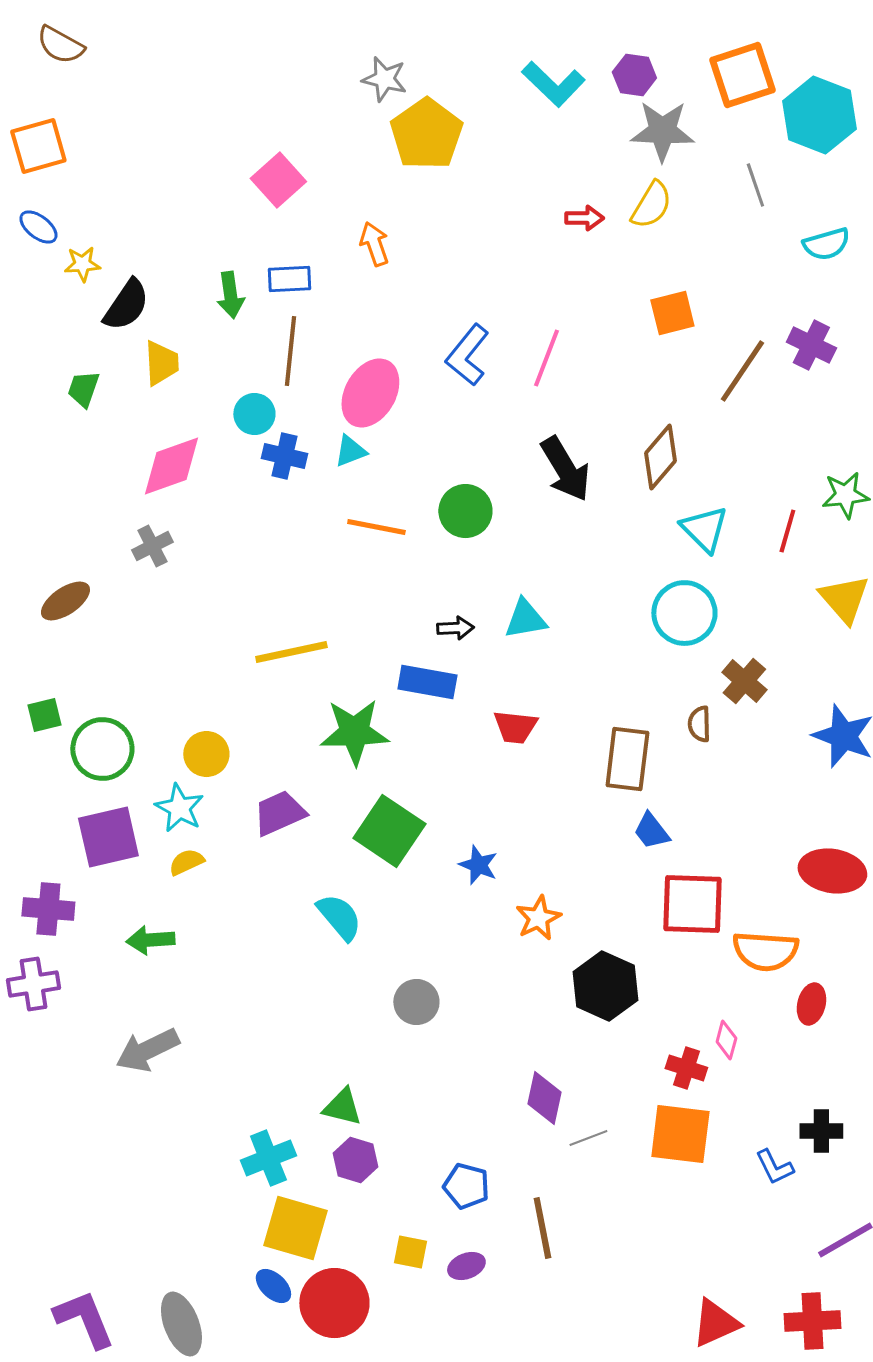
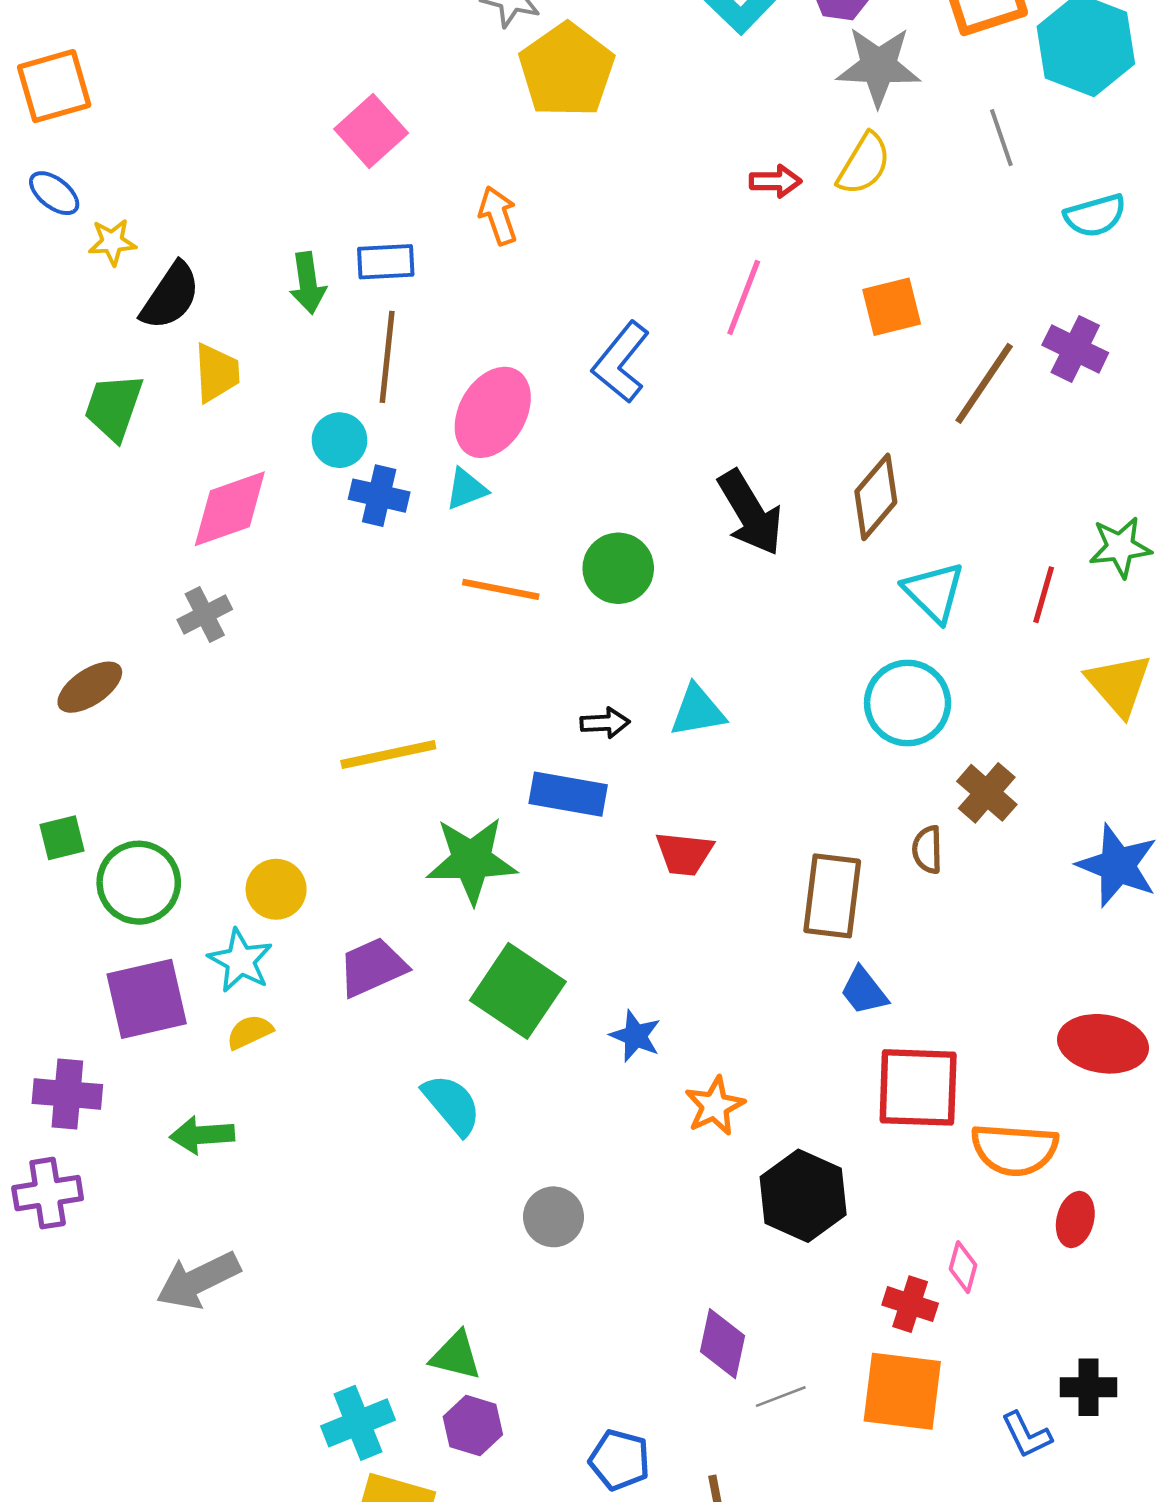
pink line: (546, 358) -> (744, 297), moved
green trapezoid: (83, 389) -> (114, 407), size x1.4

